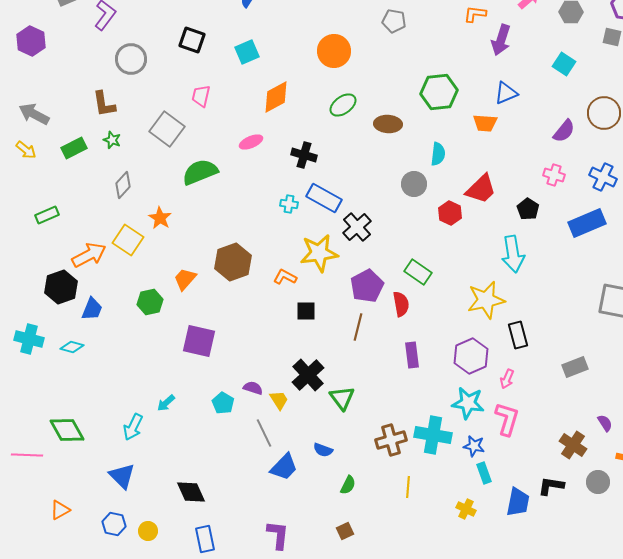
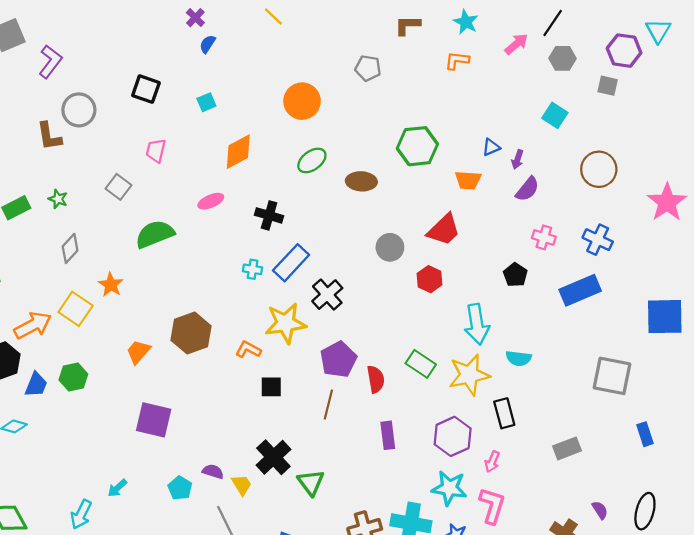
purple arrow: (501, 40) -> (517, 159), moved, size x0.6
cyan square: (247, 52) -> (206, 102), size x0.7
blue triangle: (506, 93) -> (491, 147), size x0.7
brown L-shape: (104, 104) -> (49, 136), moved
gray square: (167, 129) -> (118, 187), size x0.7
purple semicircle: (564, 131) -> (527, 189), moved
cyan semicircle: (438, 154) -> (519, 358), moved, turned 90
red trapezoid: (481, 189) -> (444, 230), moved
blue rectangle: (324, 198) -> (291, 263), turned -76
cyan arrow: (513, 254) -> (477, 324), moved
green rectangle: (418, 272) -> (421, 364), moved
green hexagon: (150, 302) -> (73, 377), moved

